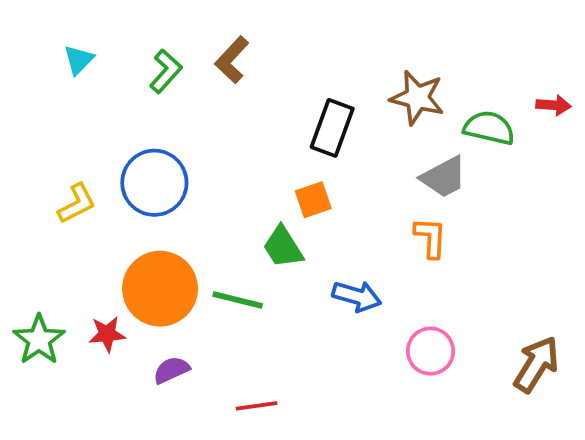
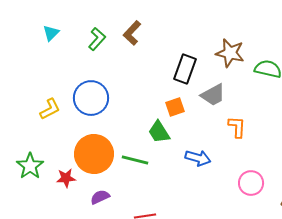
gray trapezoid: (444, 177) -> (213, 95), moved
green star: (39, 340) -> (30, 166), moved
pink circle: (431, 351) -> (251, 183), moved

